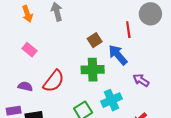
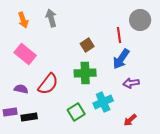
pink rectangle: (29, 50) -> (25, 54), size x1.5
blue arrow: (118, 55) -> (121, 59), moved, turned -105
purple arrow: (141, 80) -> (131, 83), turned -42

